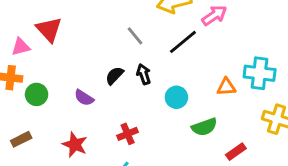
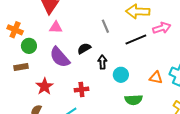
pink triangle: (21, 47) -> (56, 27), moved
black arrow: (144, 74) -> (102, 62), moved
purple semicircle: (84, 98) -> (60, 57), size x1.6
brown rectangle: (21, 139) -> (21, 67), moved

